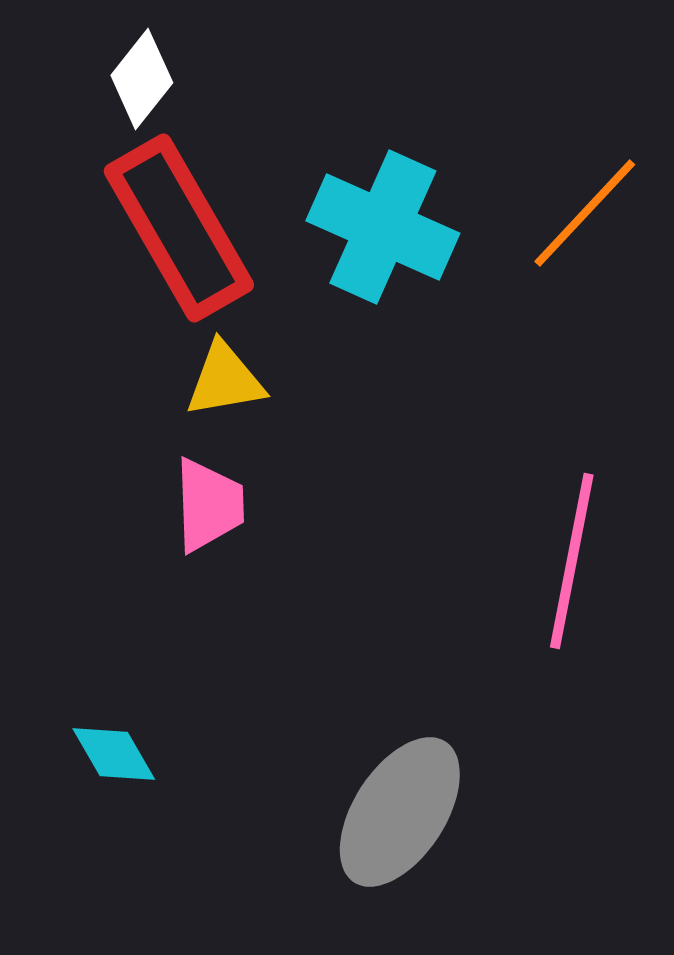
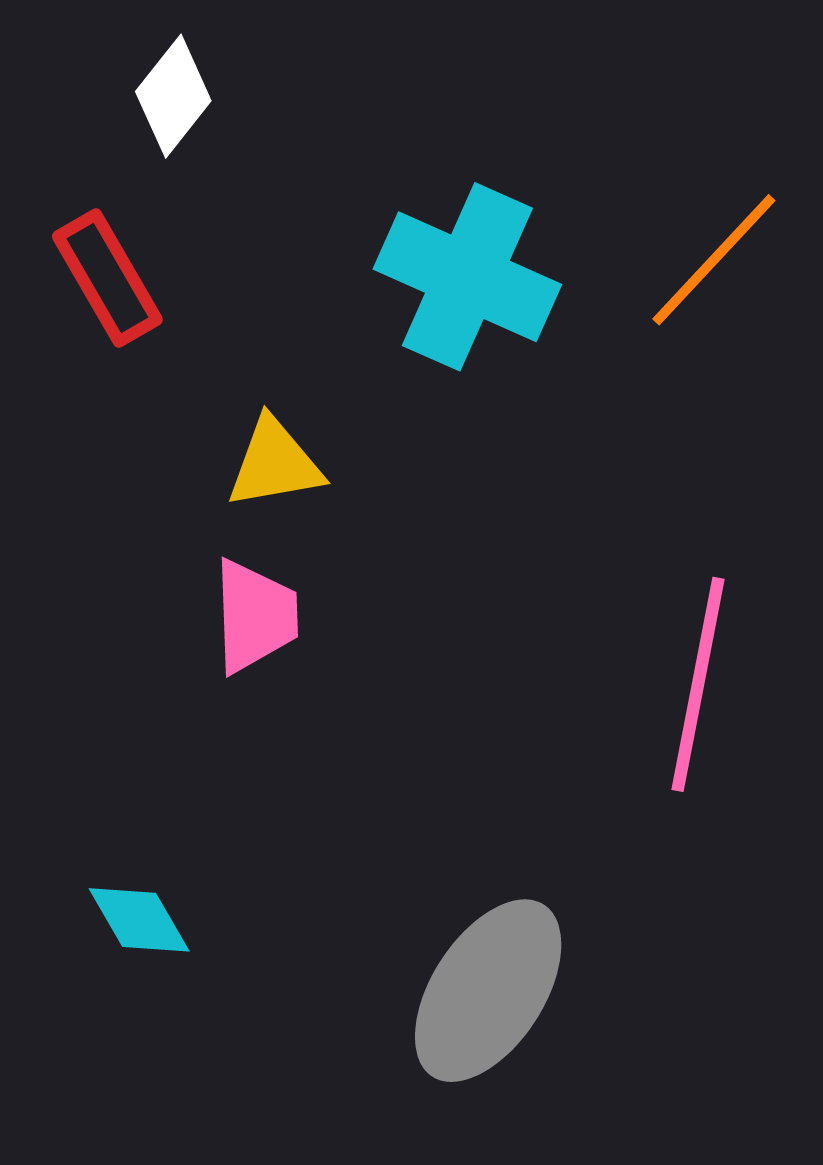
red rectangle: (179, 228) -> (107, 278), moved, size x0.6

